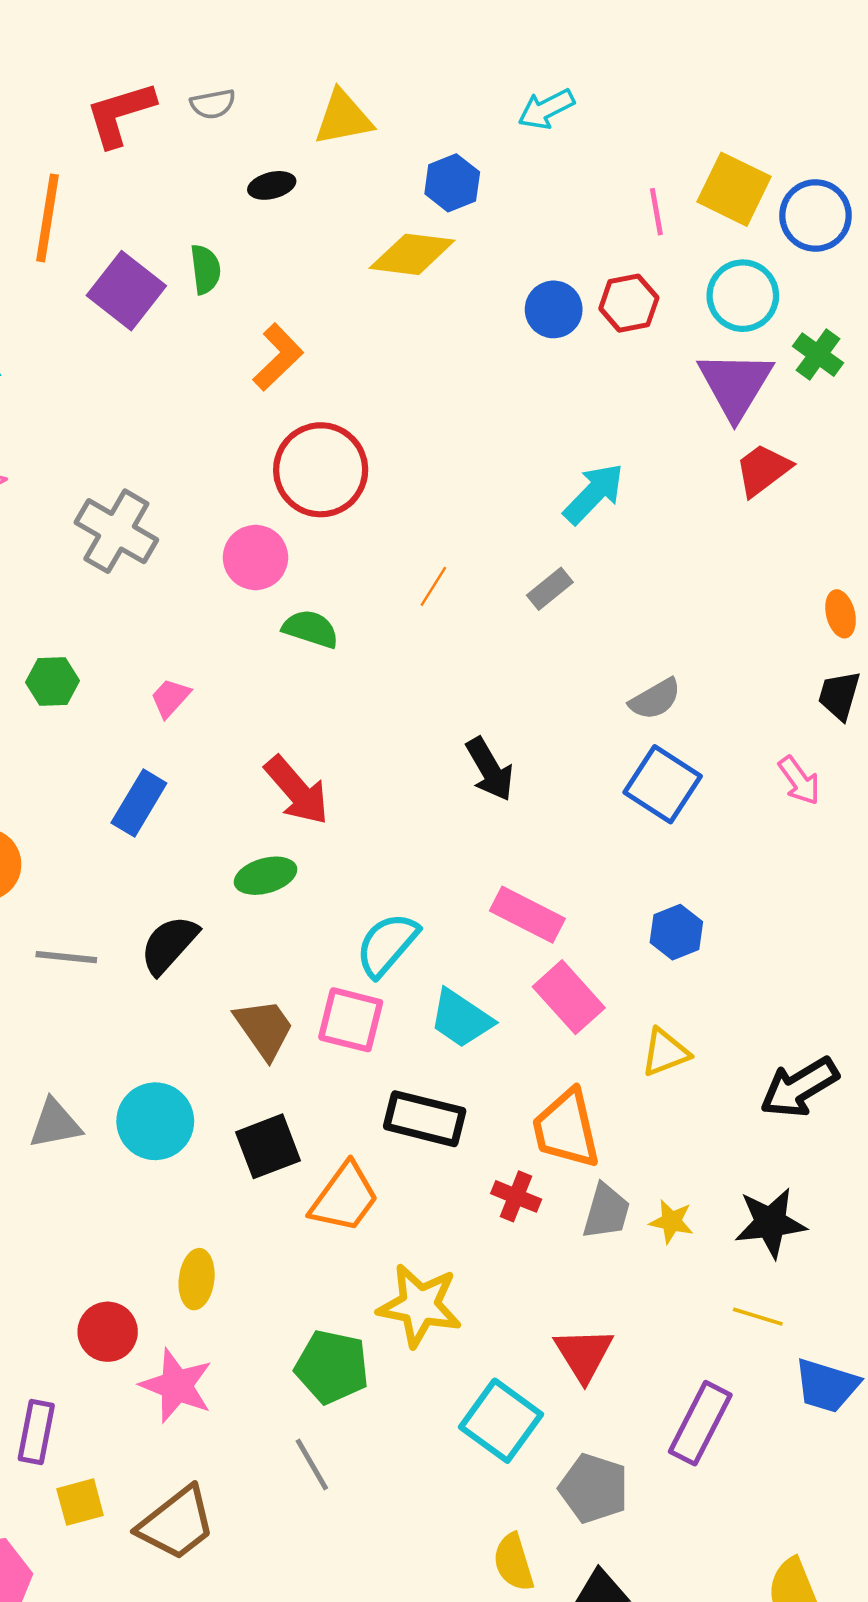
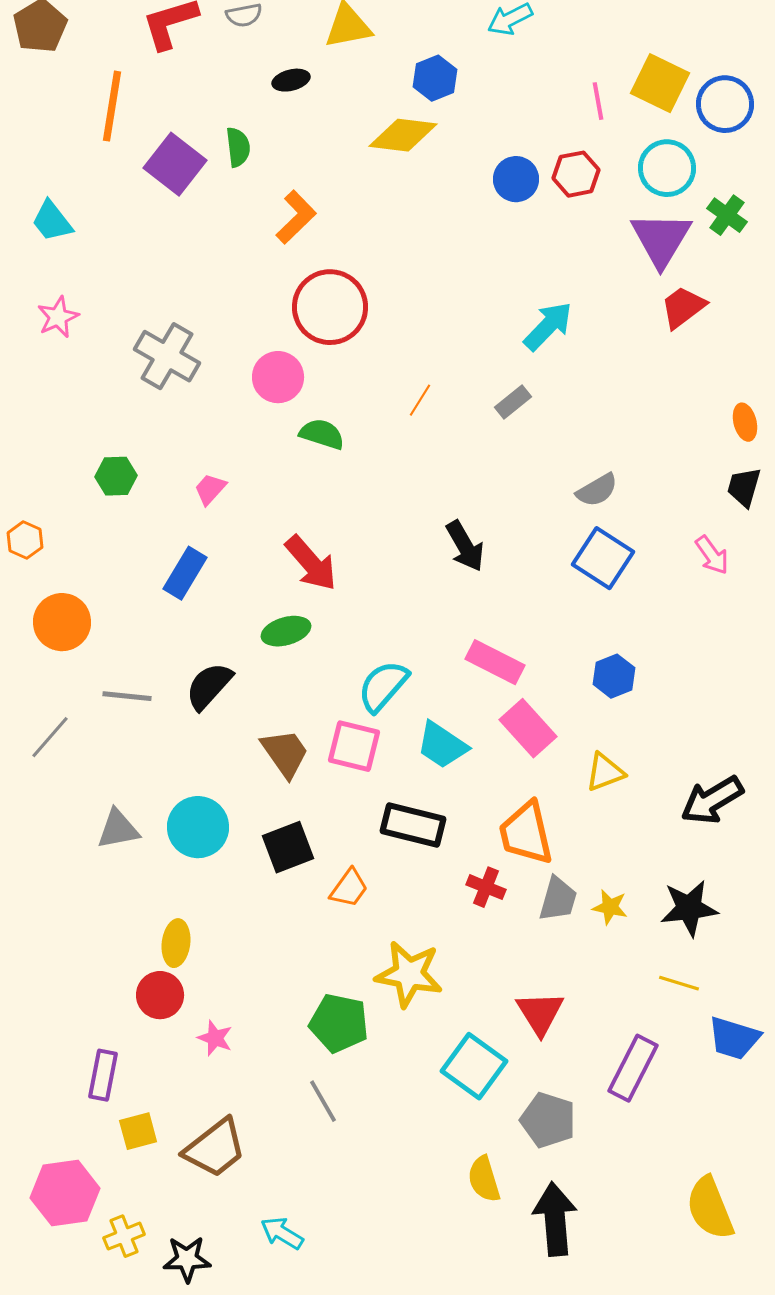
orange trapezoid: (344, 1198) -> (349, 888), size x0.7
yellow ellipse: (197, 1279) -> (176, 943), moved
pink star: (177, 1386) -> (215, 1038), size x0.6

